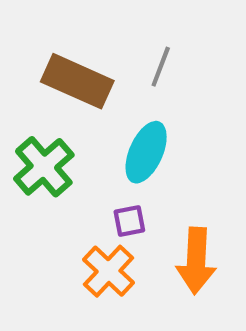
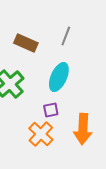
brown rectangle: (77, 81) -> (26, 43), size x0.7

